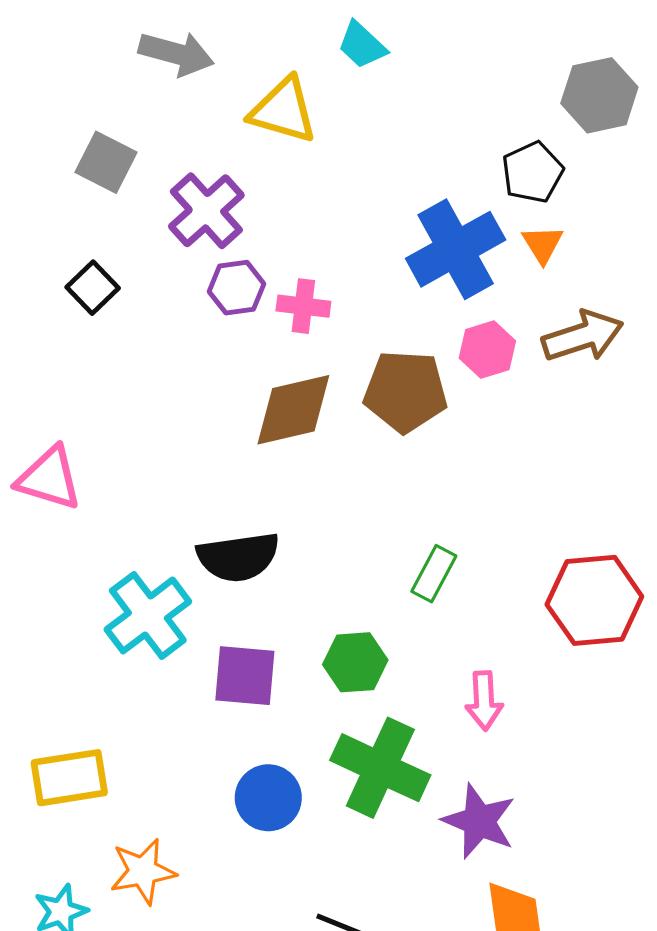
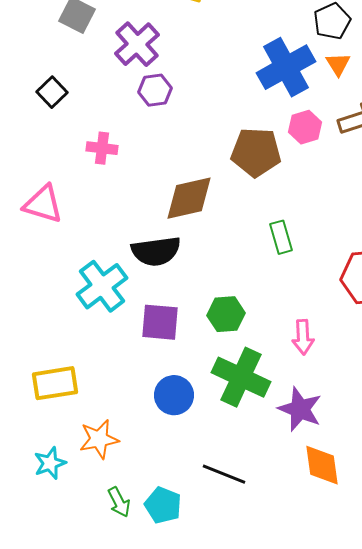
black square: (93, 288) -> (52, 92), moved
pink cross: (303, 306) -> (102, 148), moved
brown diamond: (293, 410) -> (189, 198), moved
green rectangle: (434, 574) -> (281, 237), moved, turned -44

